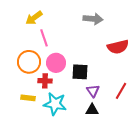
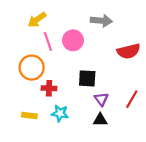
pink circle: (56, 63) -> (73, 40), moved
yellow rectangle: (28, 98) -> (29, 115), moved
cyan star: (55, 104) -> (60, 113), size x0.7

